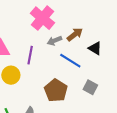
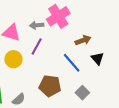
gray arrow: (54, 41) -> (37, 25), moved
brown pentagon: (56, 91) -> (50, 86), turned 30

